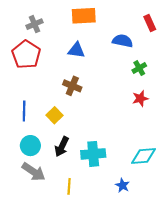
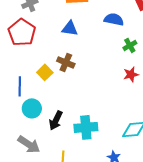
yellow square: (54, 115) -> (45, 72), moved
cyan circle: (30, 146) -> (32, 108), moved

